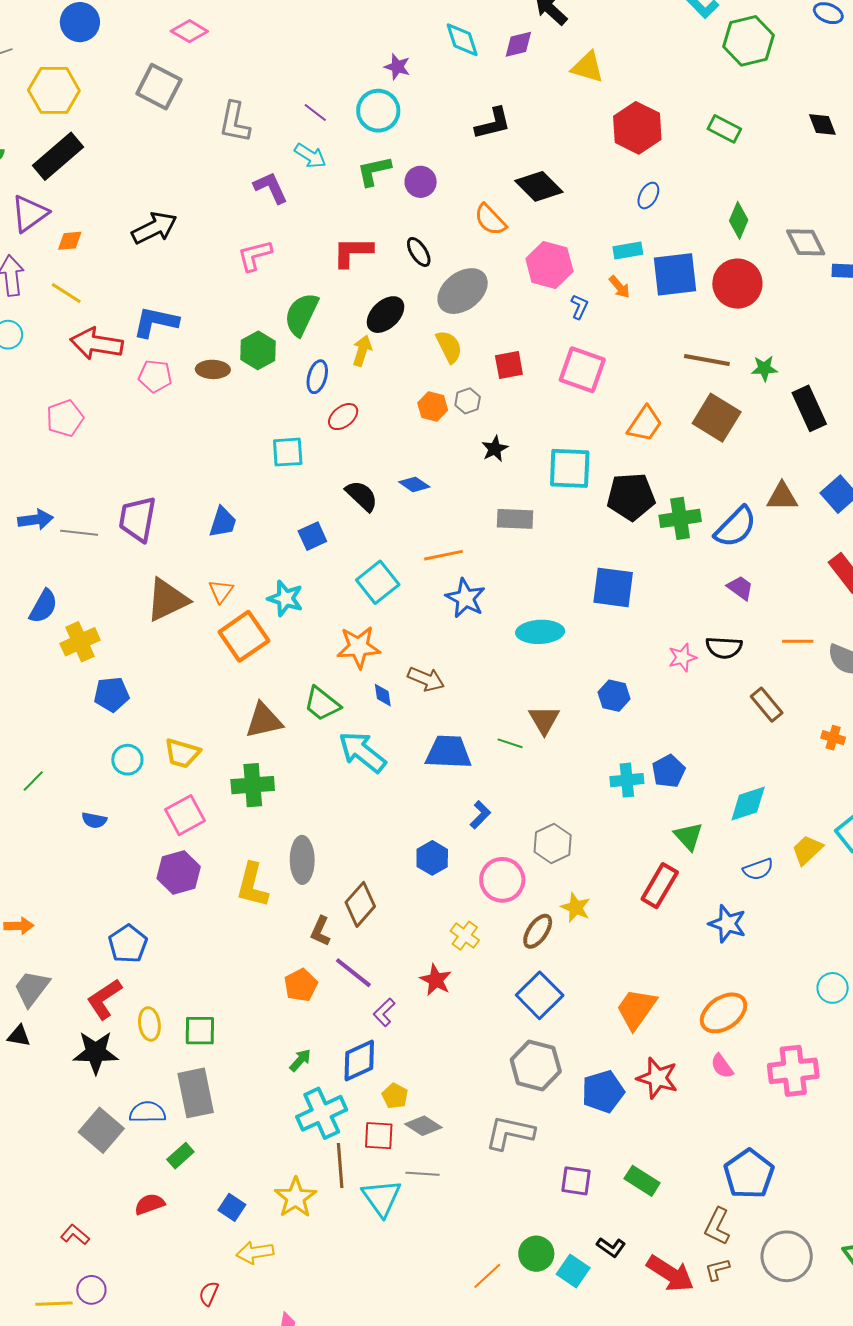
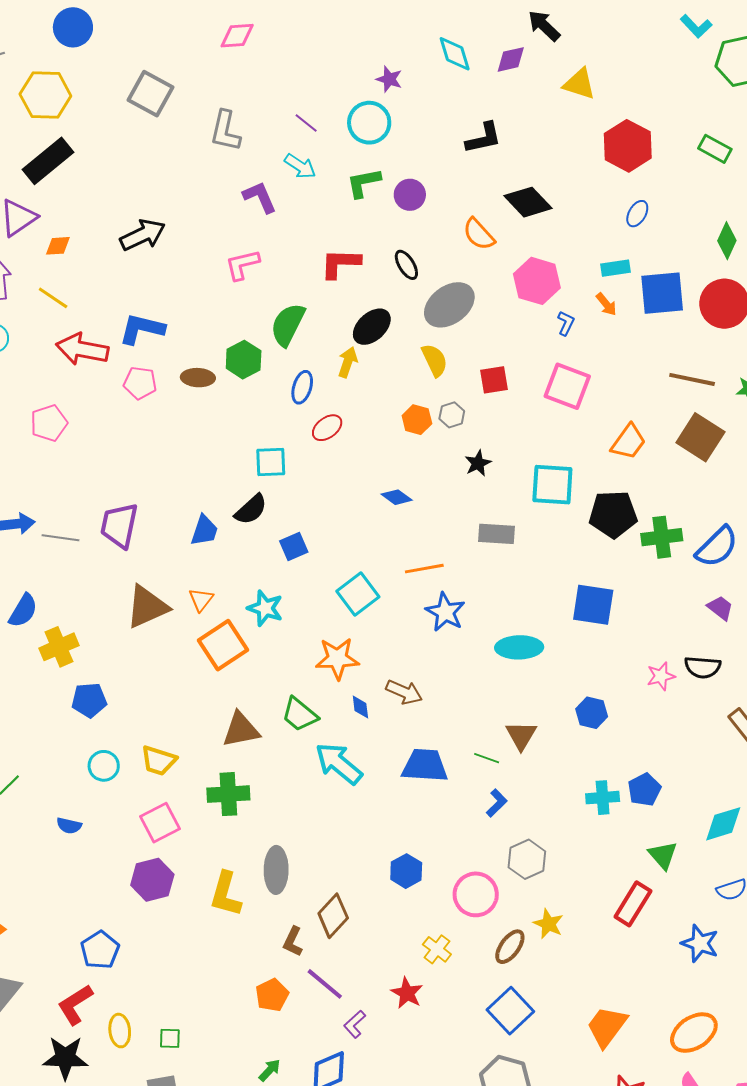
pink diamond: (189, 31) -> (237, 36), moved, turned -36
black semicircle: (362, 496) -> (251, 509), moved, turned 93
blue L-shape: (480, 815) -> (497, 803), moved
green square: (200, 1031) -> (170, 1038), size x0.7

